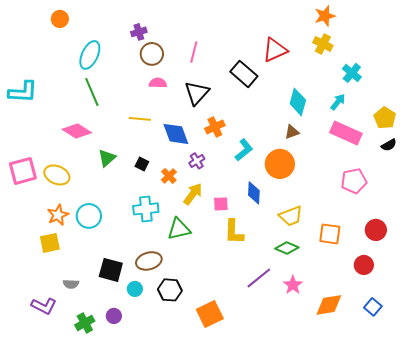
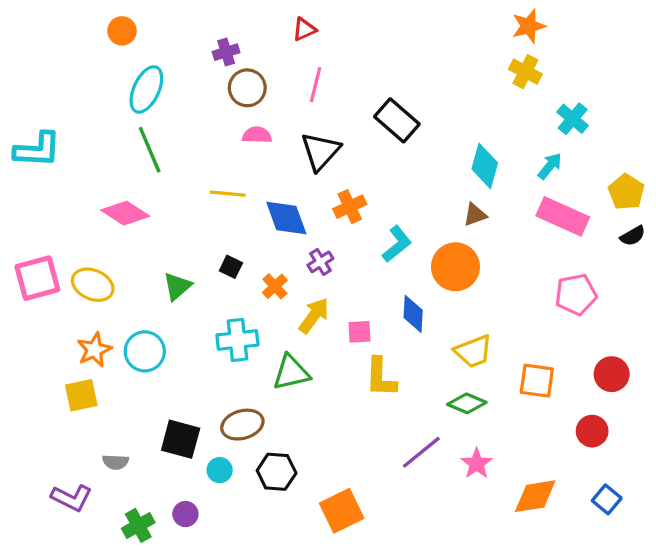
orange circle: (60, 19) -> (122, 31), moved
red triangle: (275, 50) -> (304, 29), moved, size x0.6
green triangle: (107, 158) -> (177, 286), moved

